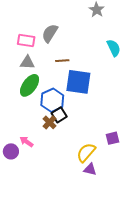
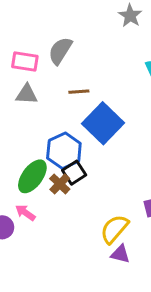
blue square: (78, 82) -> (103, 123), turned 36
green ellipse: (30, 85) -> (32, 176), moved

